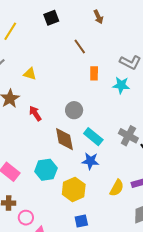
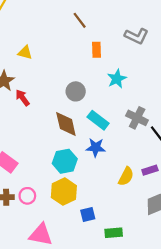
cyan star: (121, 85) -> (117, 79), moved, turned -30
red arrow: (35, 113) -> (23, 98), moved
cyan hexagon: (46, 170) -> (65, 161), moved
yellow hexagon: (74, 189) -> (64, 192), moved
pink circle: (26, 218) -> (27, 196), moved

